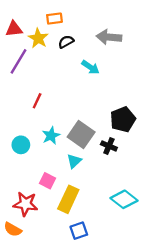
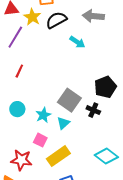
black semicircle: (66, 42) -> (56, 20), size x1.5
red line: (37, 101) -> (19, 71), moved
cyan star: (51, 136) -> (43, 115), moved
yellow rectangle: (68, 199) -> (58, 156), turned 30

